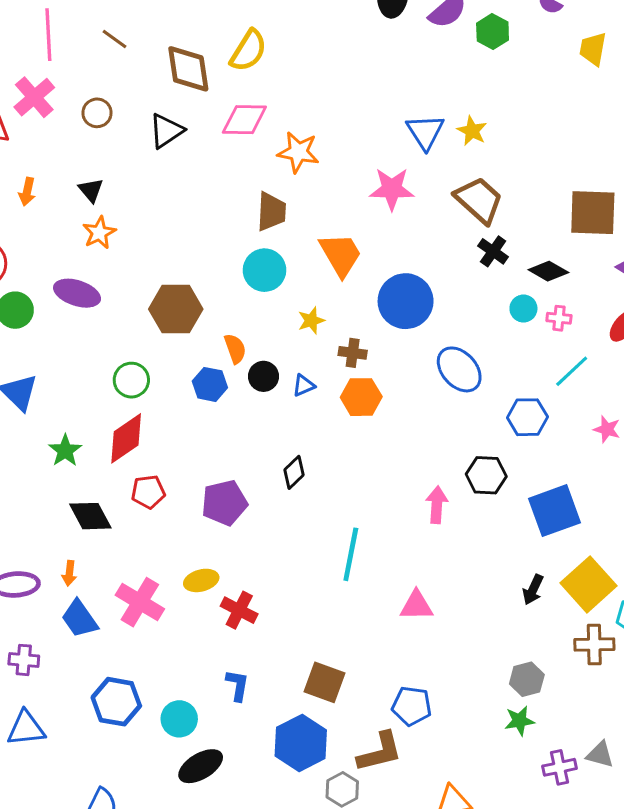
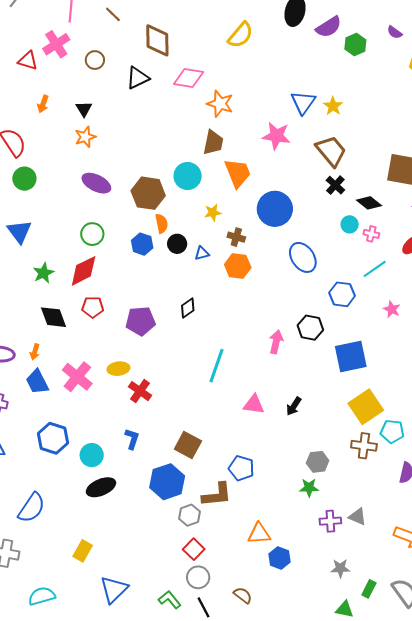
yellow semicircle: (248, 51) -> (240, 35), moved
brown trapezoid: (271, 212) -> (213, 143), moved
purple ellipse: (77, 293) -> (96, 183), moved
brown hexagon: (176, 309) -> (148, 193), moved
black arrow: (533, 590) -> (294, 406), moved

